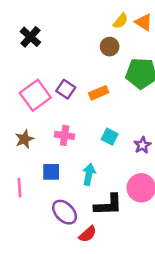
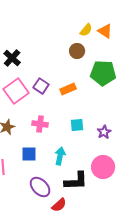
black cross: (30, 37) -> (12, 58), moved
cyan square: (110, 137) -> (77, 125), turned -32

